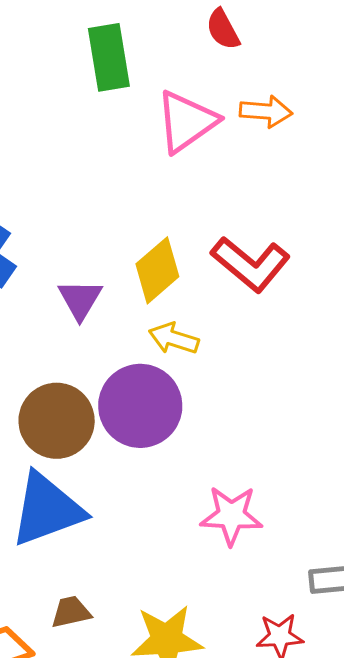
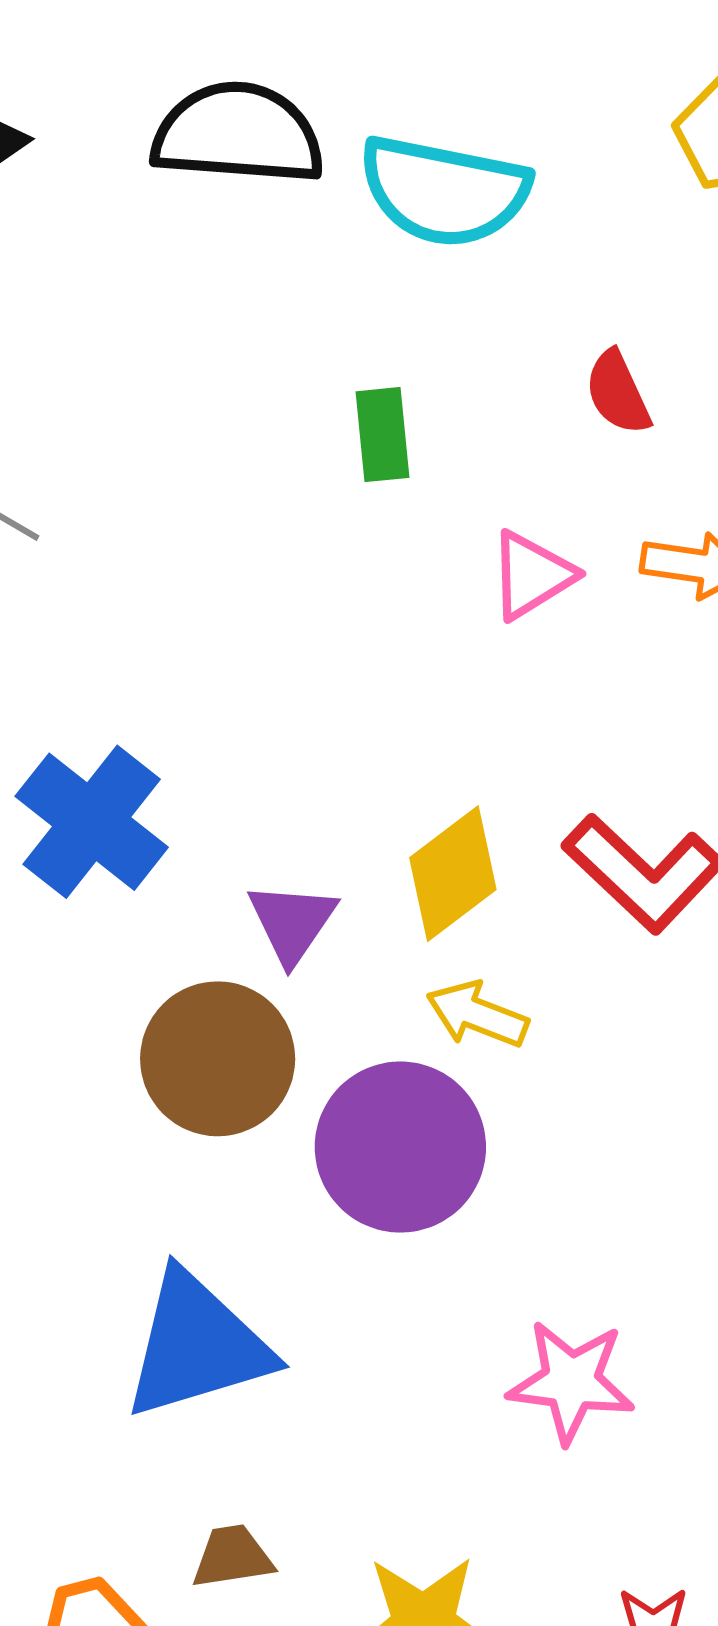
green rectangle: (109, 57) -> (382, 435), size x0.7
pink triangle: (186, 122) -> (532, 575), size x0.7
brown circle: (57, 421) -> (218, 1059), moved

